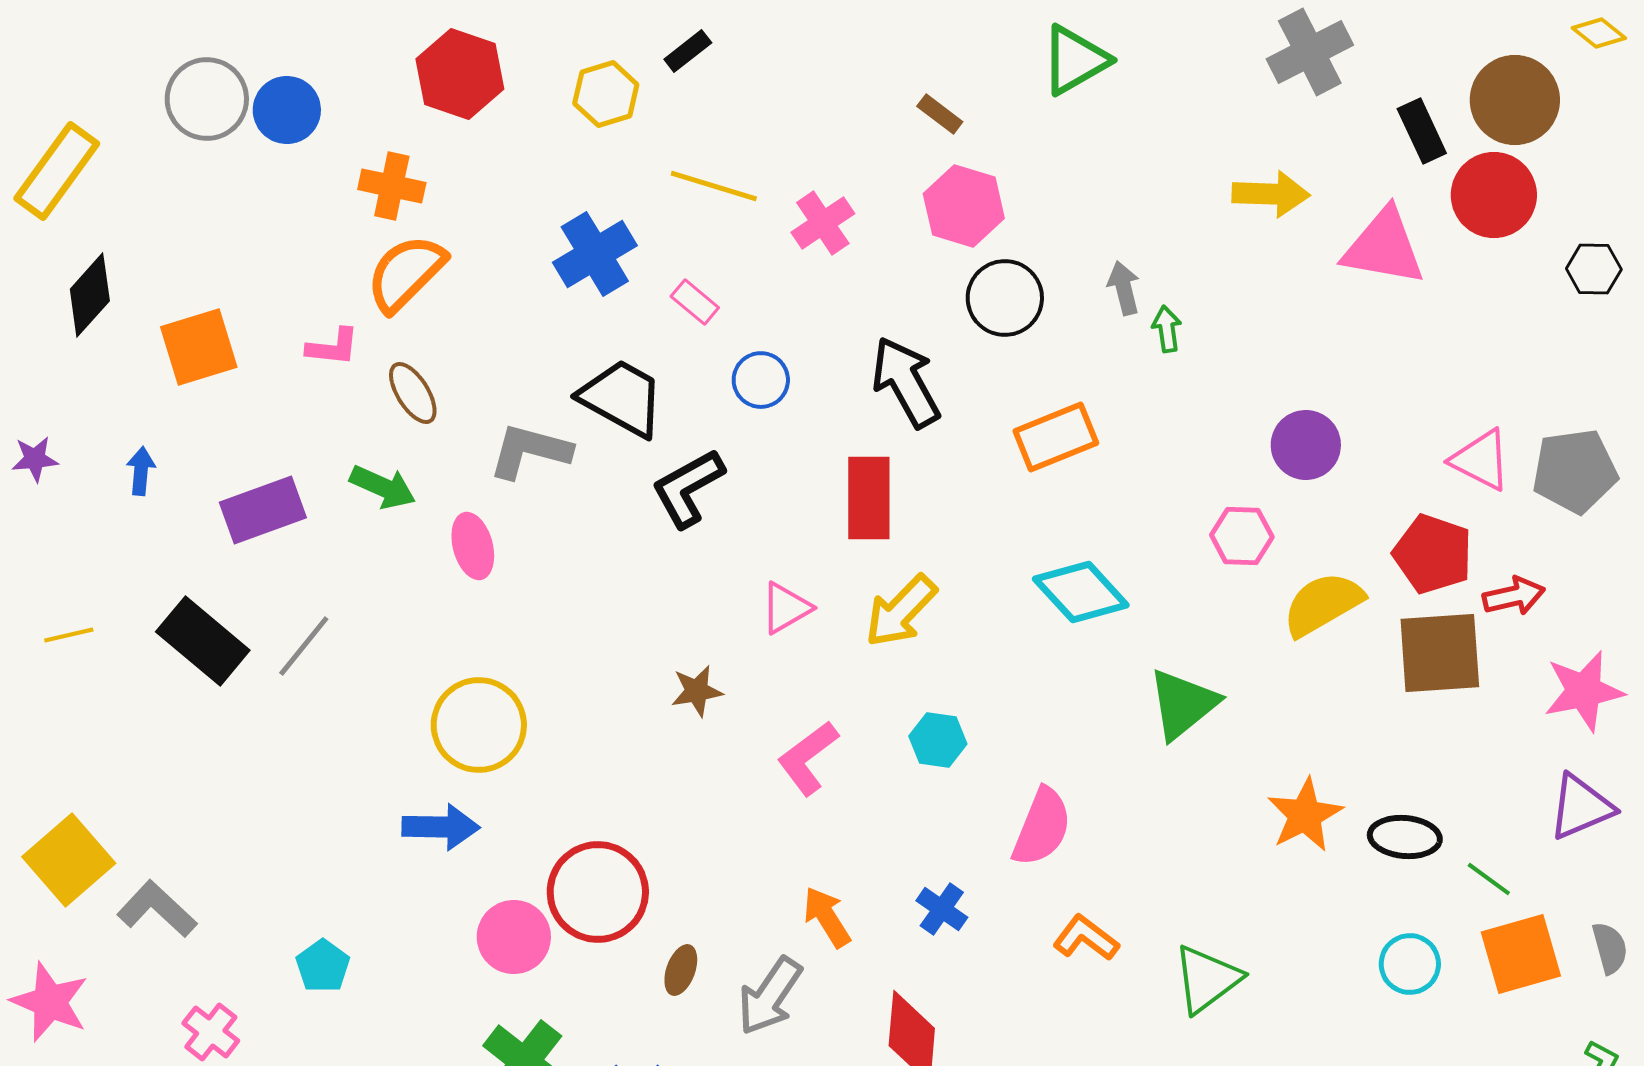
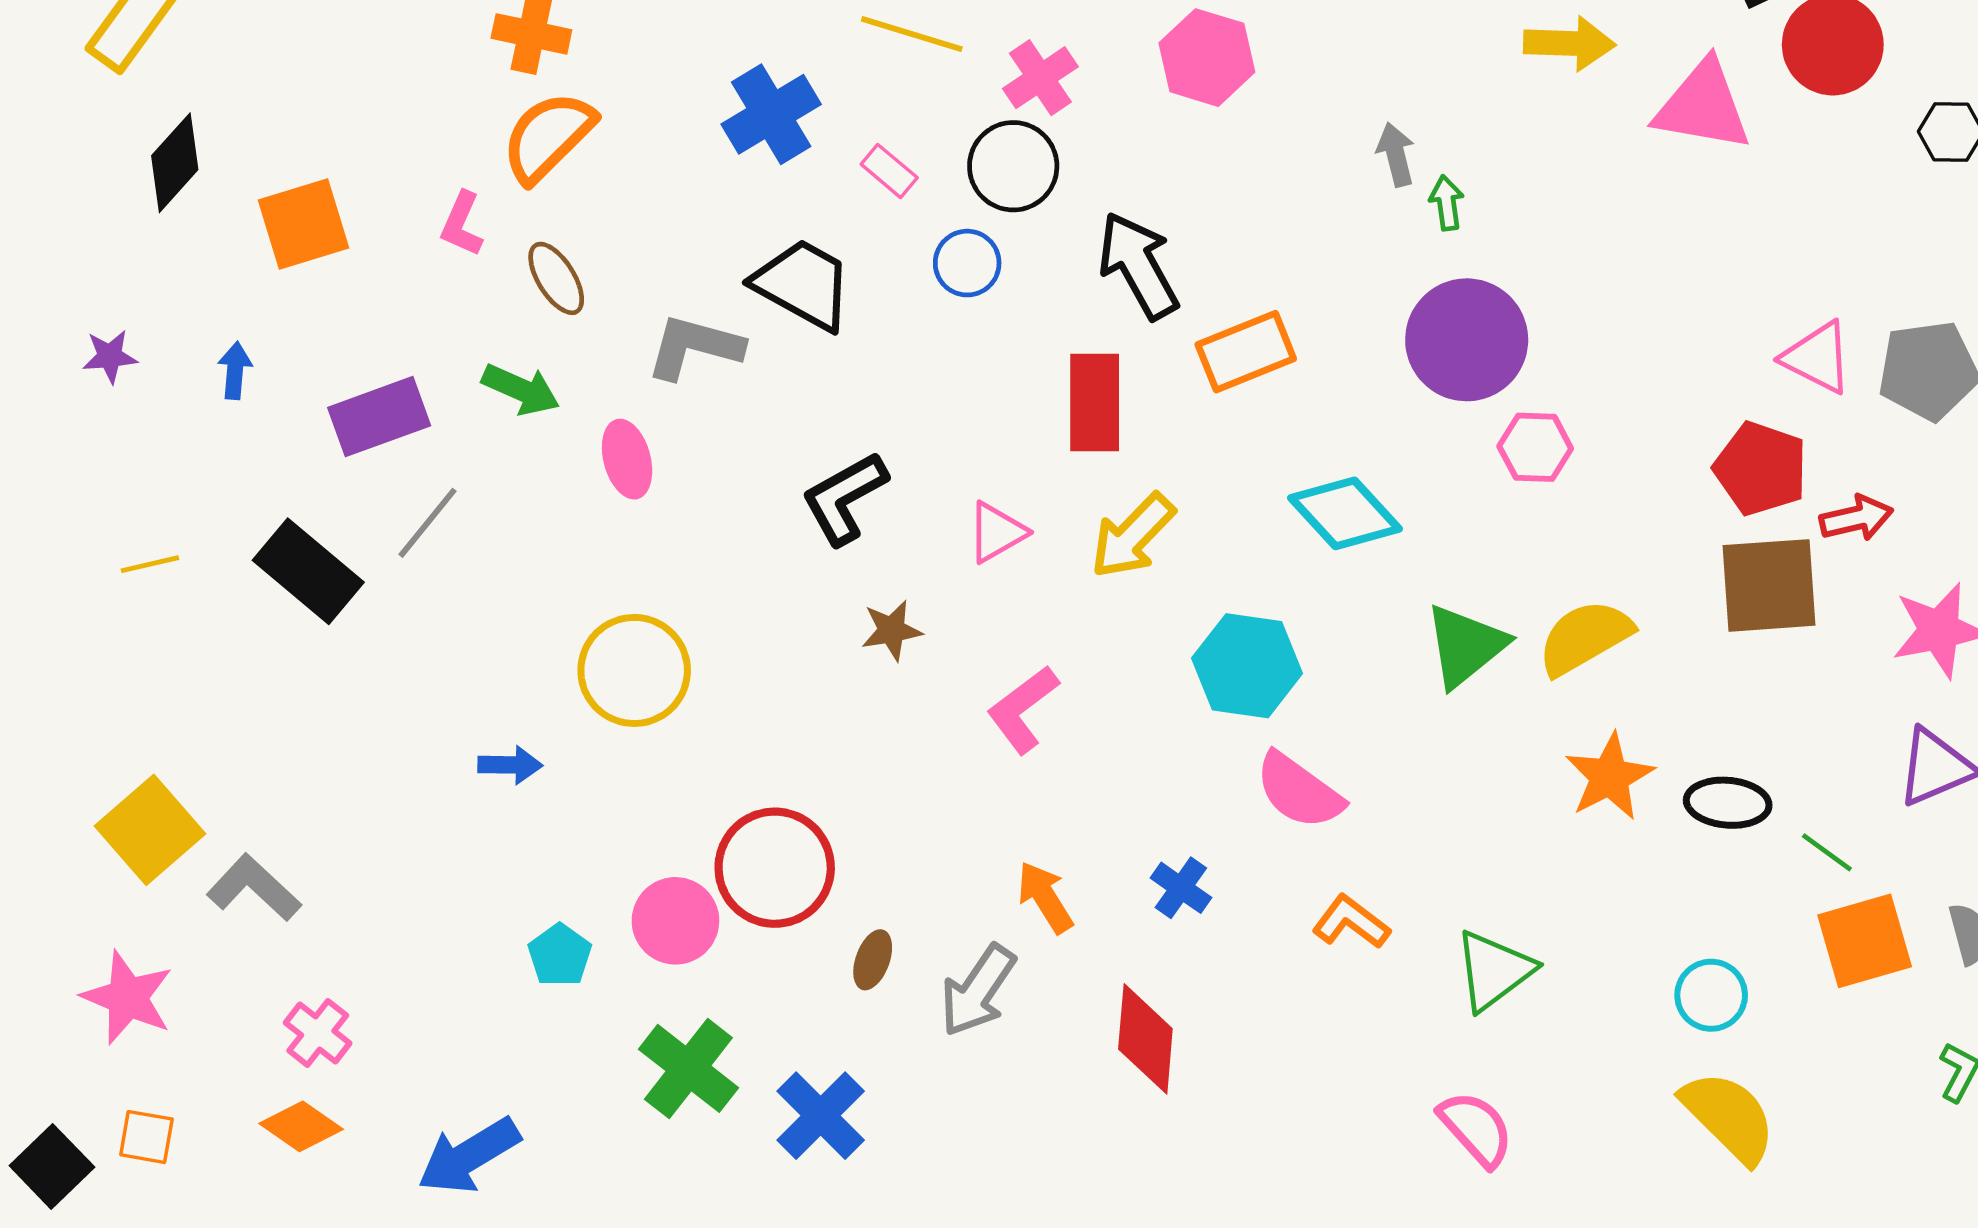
black circle: (1005, 298) -> (1013, 166), moved
pink L-shape: (333, 347) -> (462, 224), turned 108
orange rectangle: (1056, 437) -> (1246, 352), moved
purple circle: (1306, 445) -> (1467, 340), moved, size x1.5
black L-shape: (688, 488) -> (844, 498), moved
yellow semicircle: (1323, 604) -> (1585, 637), moved
gray line: (304, 646) -> (427, 523), moved
cyan hexagon: (938, 740) -> (1247, 666), moved, size x1.6
blue arrow: (441, 827) -> (510, 765), moved, size x0.7
pink semicircle: (1042, 827) -> (1299, 791), turned 104
cyan circle: (1410, 964) -> (1711, 995), moved
cyan pentagon: (323, 966) -> (560, 955), moved

